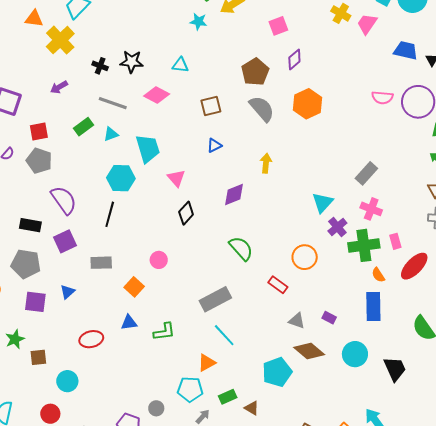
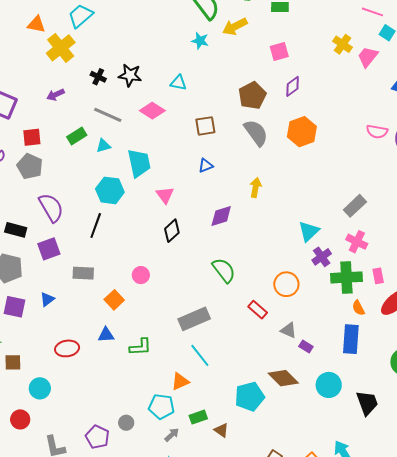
gray triangle: (297, 321) -> (289, 330), moved

